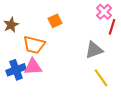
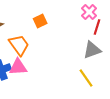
orange trapezoid: (34, 45) -> (19, 45), turned -140
gray triangle: (94, 50) -> (92, 50), moved

